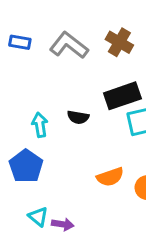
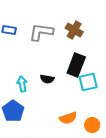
gray L-shape: (69, 45) -> (41, 32), turned -30
black rectangle: (122, 96) -> (76, 65), turned -50

